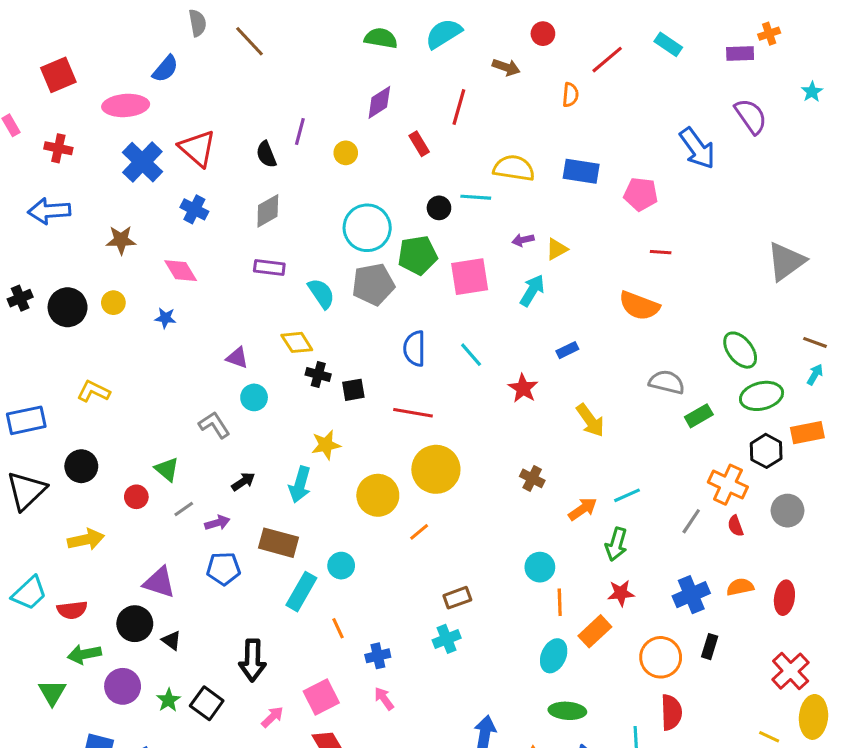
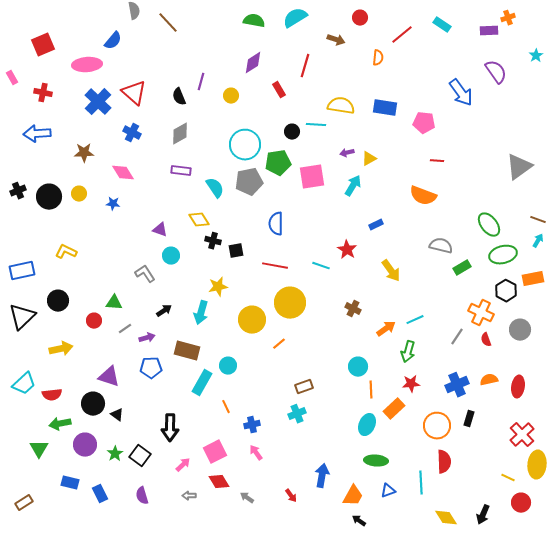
cyan line: (471, 355) -> (321, 266), moved, turned -30
green triangle: (167, 469) -> (114, 303), turned -36

